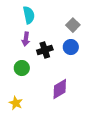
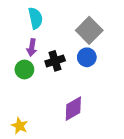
gray square: (73, 25) -> (89, 30), size x1.5
green circle: (22, 68) -> (24, 70), moved

